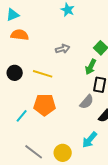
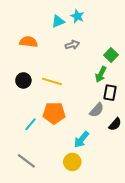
cyan triangle: (13, 15) -> (58, 21), moved
gray arrow: (63, 49) -> (72, 45), moved
cyan arrow: (90, 140) -> (81, 140), moved
gray line: (34, 152) -> (26, 161), moved

